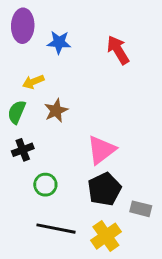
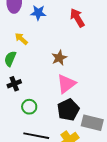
yellow arrow: (33, 82) -> (21, 39), turned 64
brown star: (56, 110) -> (59, 58), moved
gray rectangle: (141, 209) -> (92, 123), size x1.5

